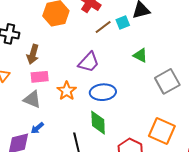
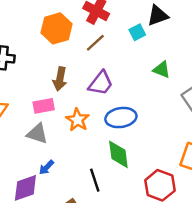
brown line: (103, 27) -> (95, 43), moved
brown arrow: (33, 54) -> (60, 79), moved

